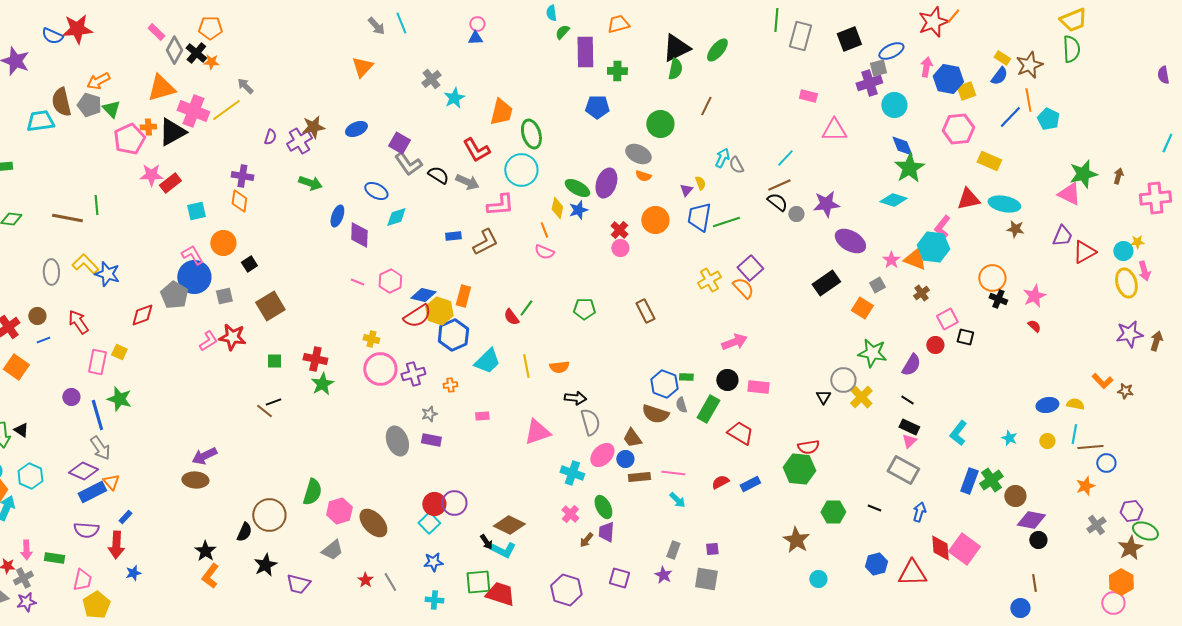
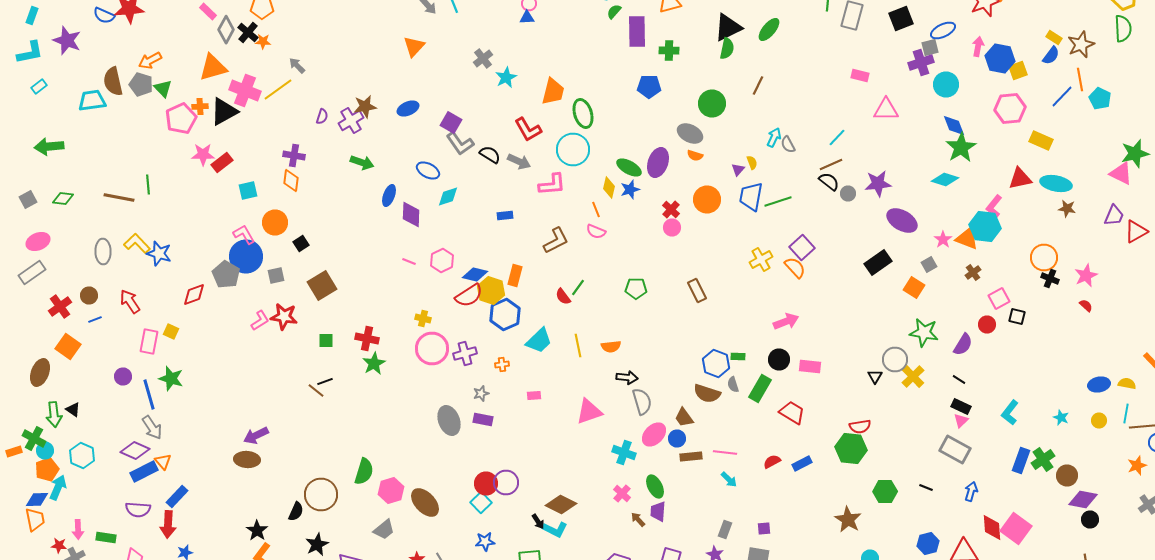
brown L-shape: (485, 242) -> (556, 240), moved
blue rectangle: (125, 517) -> (177, 496), size x1.6
brown arrow: (586, 540) -> (638, 520), turned 98

